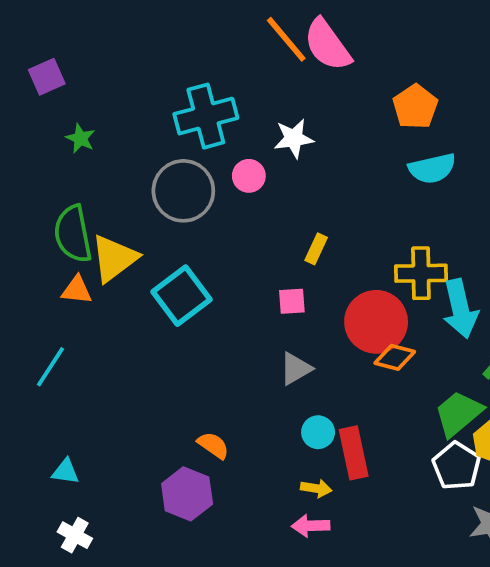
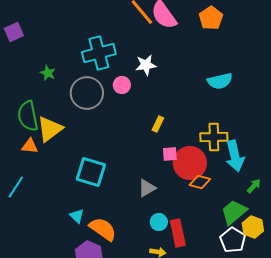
orange pentagon: (415, 107) -> (211, 18), moved
green star: (80, 138) -> (48, 73), moved
cyan square: (181, 296) -> (91, 172), moved, turned -36
pink square: (292, 301) -> (170, 154), moved
orange semicircle: (213, 445) -> (103, 229), size x1.6
cyan triangle: (65, 471) -> (77, 216), moved, turned 35

